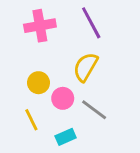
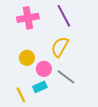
yellow line: (31, 120) -> (21, 95), moved
cyan rectangle: (66, 137) -> (40, 87), moved

